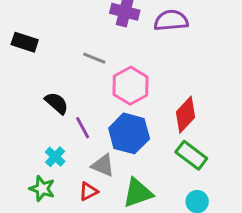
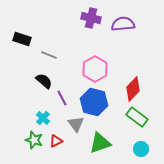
gray line: (94, 58) -> (49, 55), moved
gray triangle: (103, 165) -> (76, 124), turned 30
red triangle: (88, 191) -> (56, 141), moved

